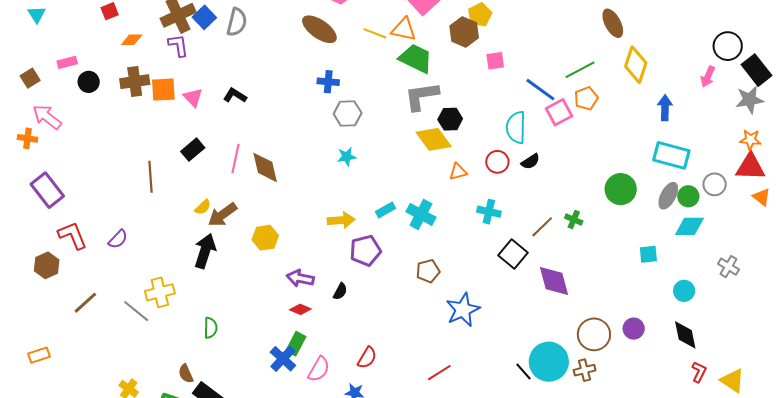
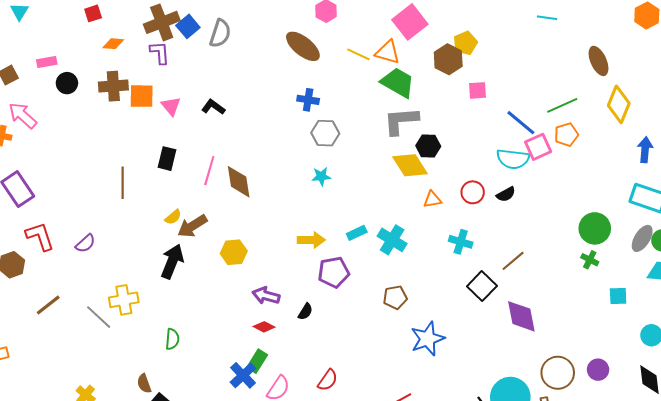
cyan semicircle: (516, 127) -> (513, 159), moved, turned -88
black rectangle: (193, 150) -> (167, 159), turned -40
green cross: (574, 220) -> (590, 260), moved

